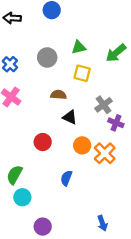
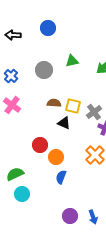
yellow square: (82, 73) -> (73, 106), moved
orange circle: (82, 145) -> (56, 157), moved
green semicircle: (14, 175) -> (15, 174), turned 36
purple circle: (43, 227) -> (70, 216), moved

